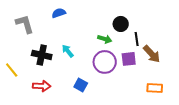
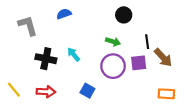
black circle: (121, 24) -> (124, 15), moved
yellow line: (12, 70) -> (14, 90), moved

